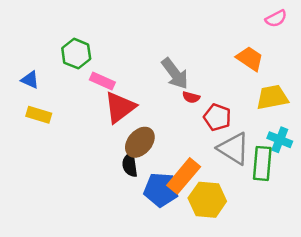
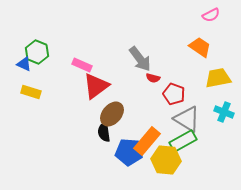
pink semicircle: (276, 19) -> (211, 15), moved
green hexagon: (76, 54) -> (37, 52), moved
green rectangle: (262, 163) -> (183, 141), moved, turned 56

